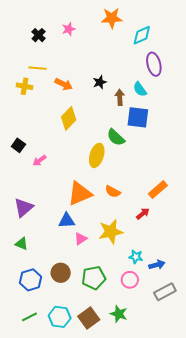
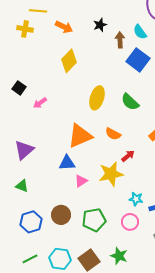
blue square: (138, 117) -> (138, 60), turned 30
green semicircle: (116, 137) -> (130, 102), moved
red arrow: (143, 214) -> (128, 156), moved

